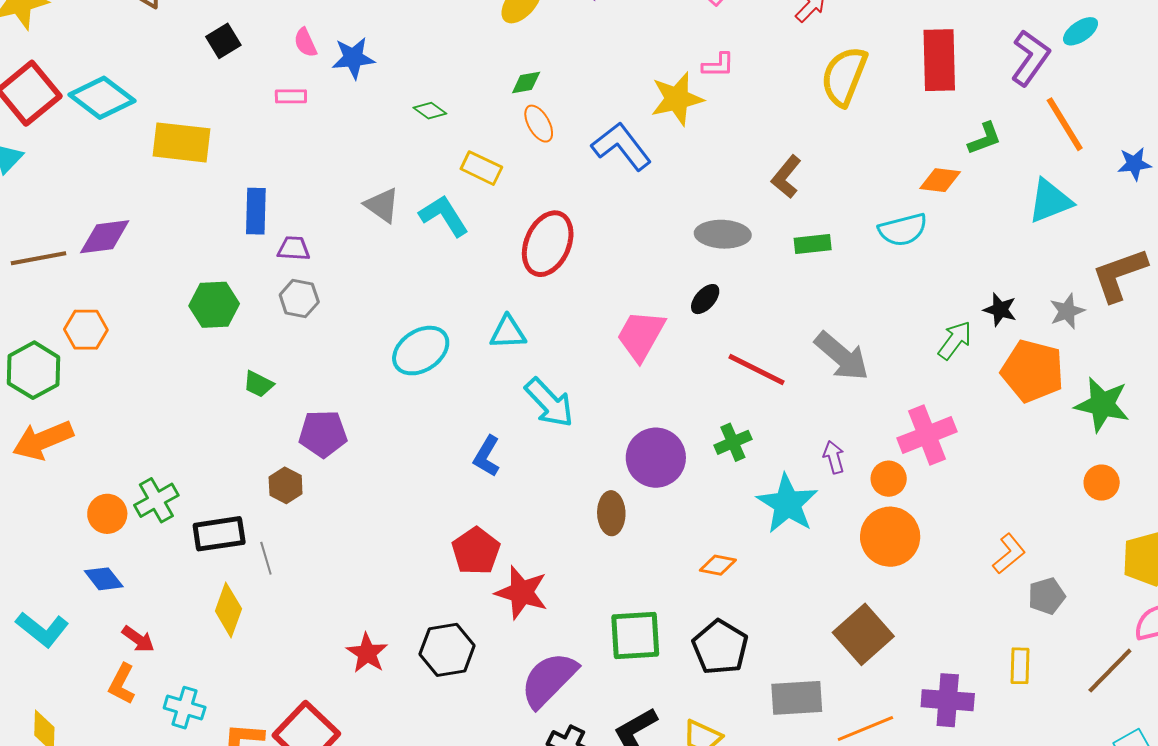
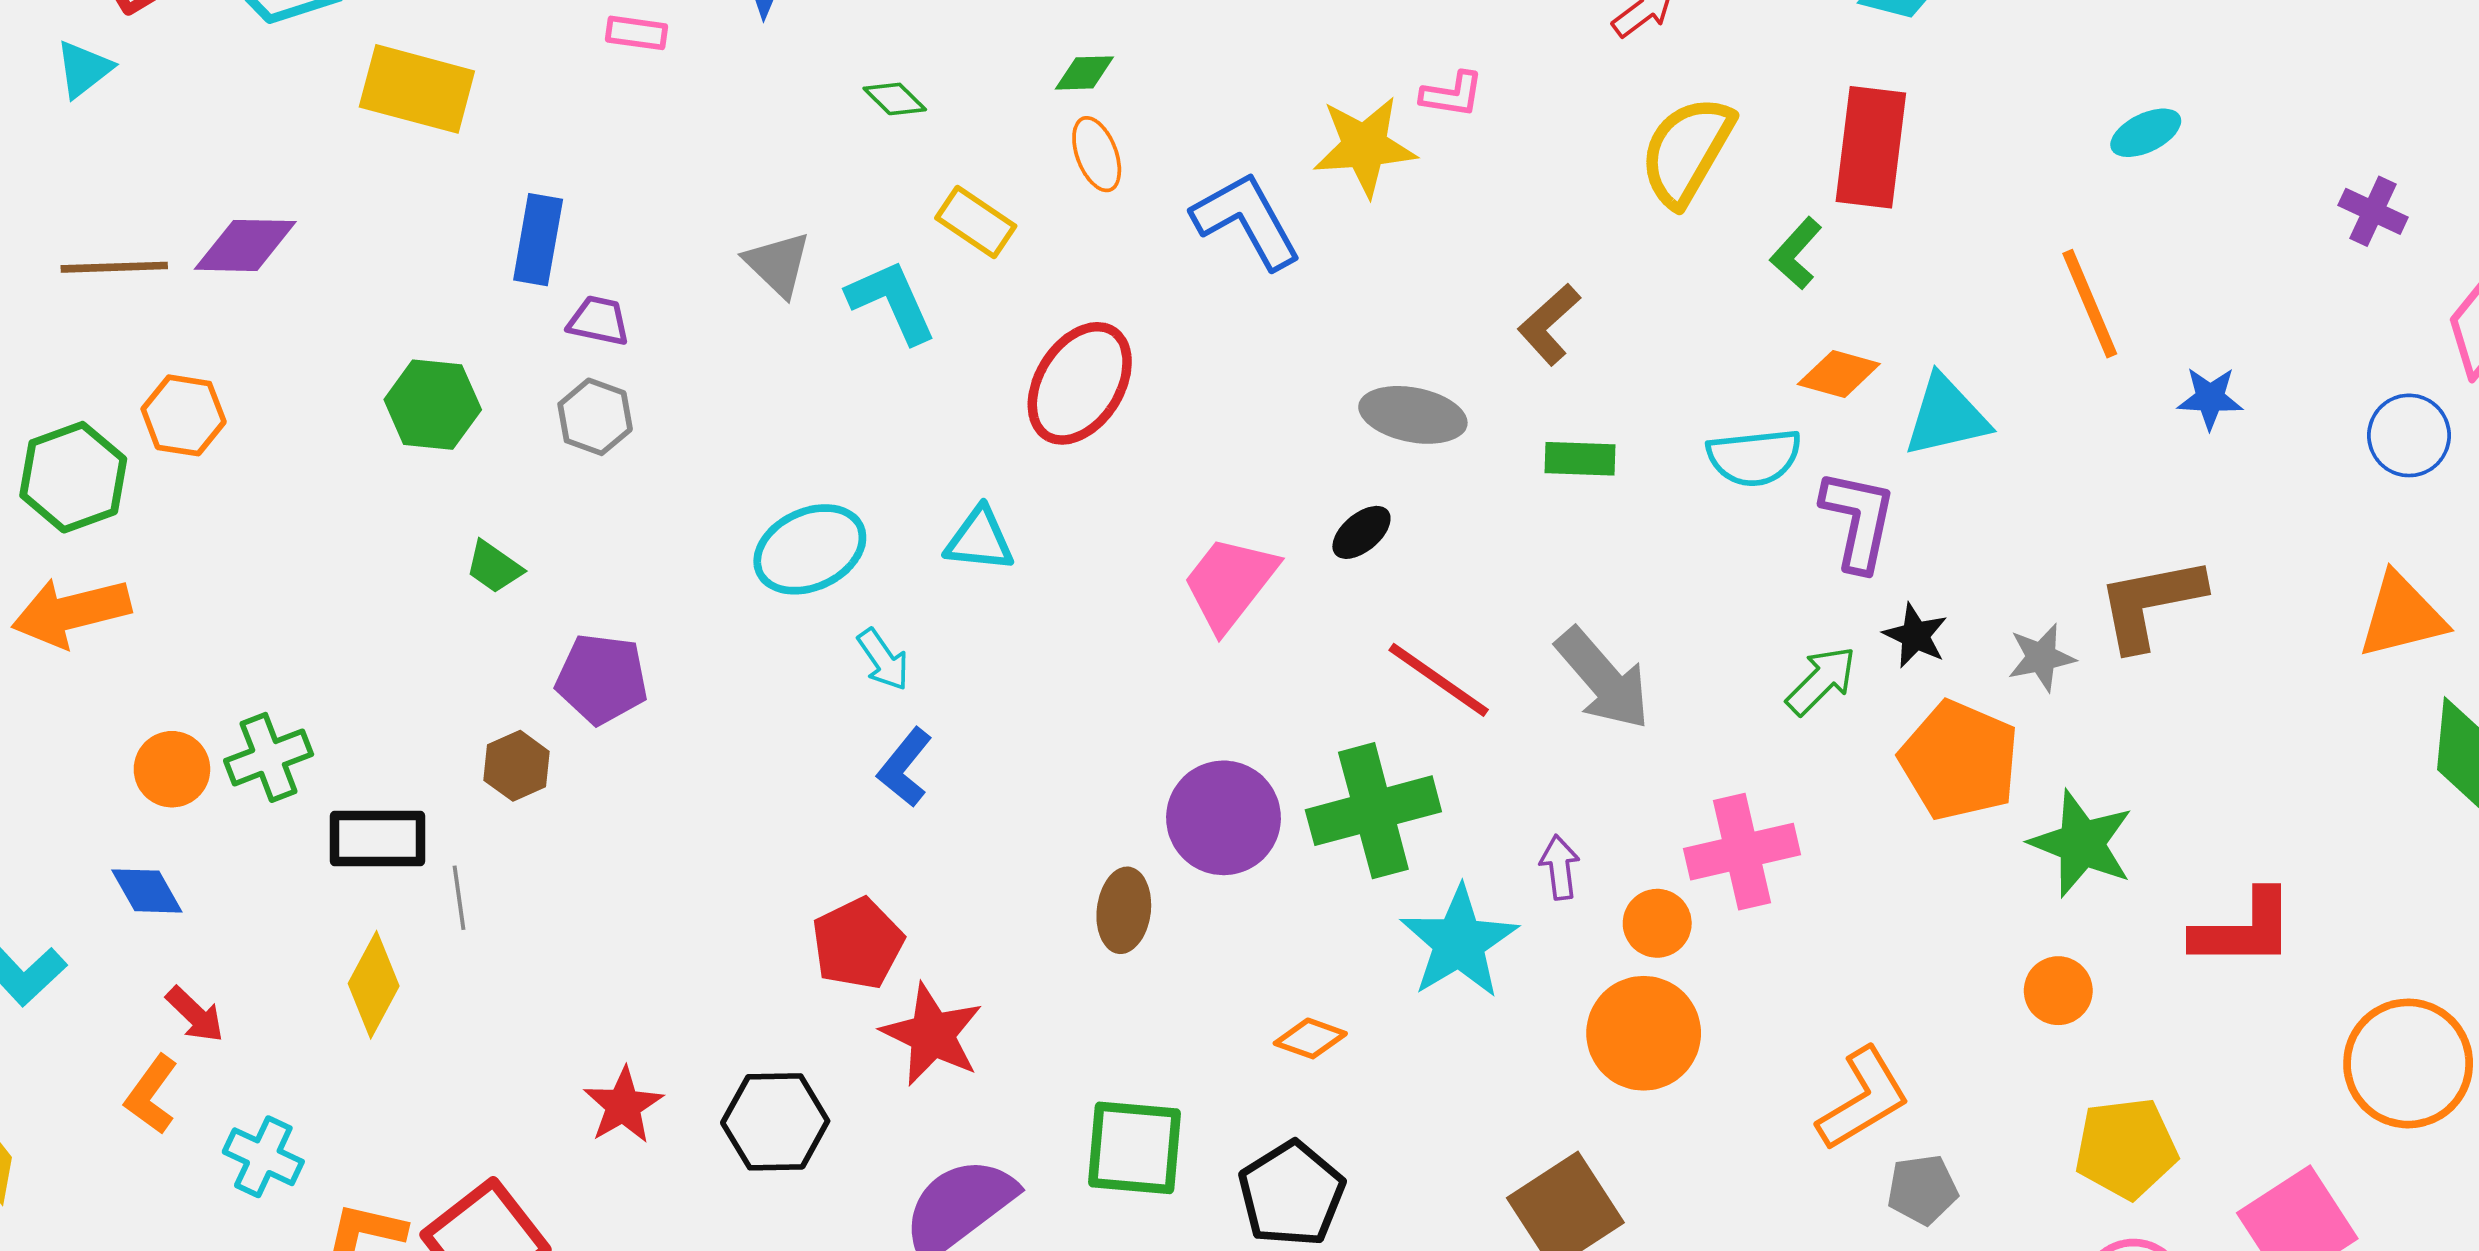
purple L-shape: (1030, 58) -> (1858, 520), moved, turned -32
green L-shape: (985, 138) -> (1796, 253), moved, turned 144
cyan triangle: (1050, 201) -> (1946, 416), moved
cyan arrow: (549, 403) -> (883, 660), moved, size x0.6
green cross: (733, 442) -> (1373, 811), size x1.8
orange L-shape: (1009, 554) -> (1863, 1099), size x1.4

